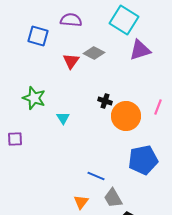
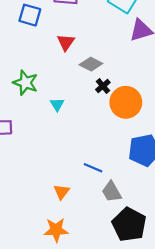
gray diamond: (94, 53) -> (91, 64), moved
black cross: (105, 101) -> (103, 86), turned 32
orange triangle: (81, 202) -> (61, 192), moved

